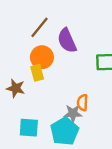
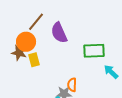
orange circle: (42, 57) -> (26, 42), moved
brown star: (16, 88) -> (19, 53), moved

